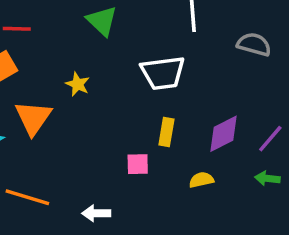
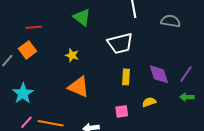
orange triangle: (33, 118) -> (79, 87), moved, turned -35
purple diamond: (224, 134) -> (159, 74), turned -75
pink square: (138, 164) -> (122, 111), moved

